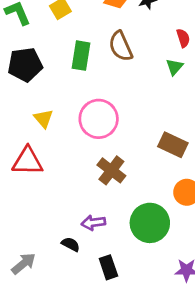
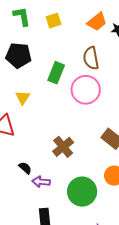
green rectangle: (81, 56) -> (56, 73), moved
pink circle: (99, 119) -> (86, 90), moved
black semicircle: (71, 244) -> (25, 168), moved

